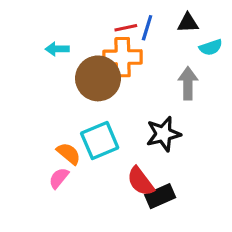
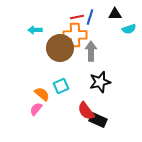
gray arrow: (188, 83) -> (91, 51), moved
cyan square: (100, 141) -> (61, 86), size x0.7
black rectangle: (160, 196) -> (98, 120), turned 48

